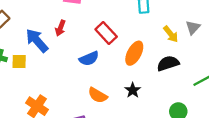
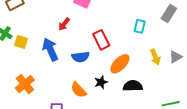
blue arrow: (37, 41) -> (50, 49), moved
black semicircle: (168, 63) -> (133, 86), moved
black star: (133, 90) -> (101, 82), moved

